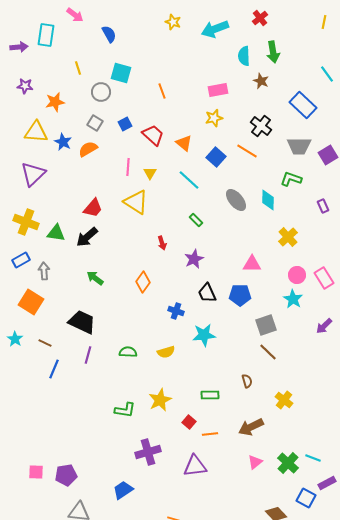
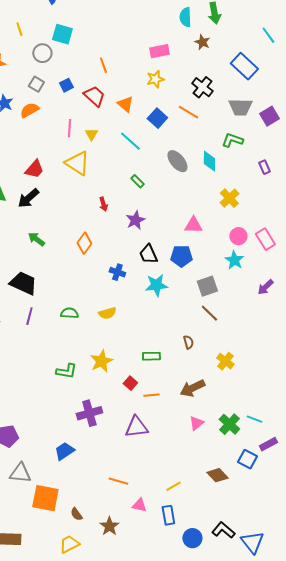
orange line: (162, 91) -> (103, 65), moved
cyan star: (204, 335) -> (156, 285), moved

